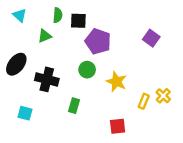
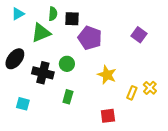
cyan triangle: (20, 15) -> (18, 14), turned 48
green triangle: (45, 36) -> (41, 33), size x1.5
green circle: (87, 70) -> (67, 64), moved

